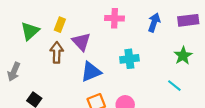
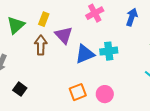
pink cross: (114, 18) -> (95, 13), turned -30
blue triangle: (91, 72) -> (85, 54), moved

